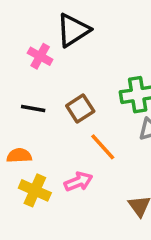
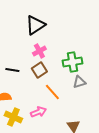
pink cross: (40, 56) -> (39, 51), moved, turned 32

